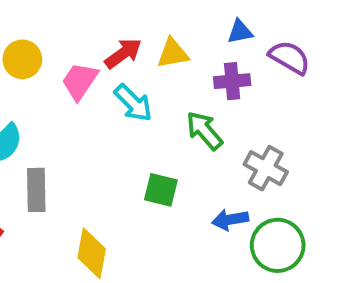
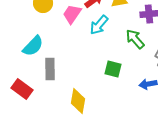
cyan arrow: (133, 103) -> (99, 25), turned 85

